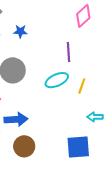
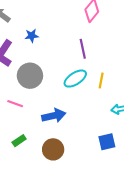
blue arrow: (16, 119) -> (54, 116), moved
blue square: (78, 147) -> (107, 142), size x0.7

